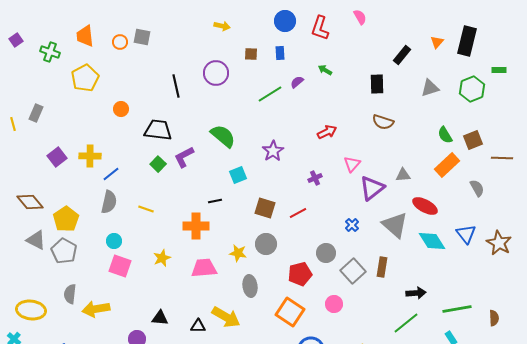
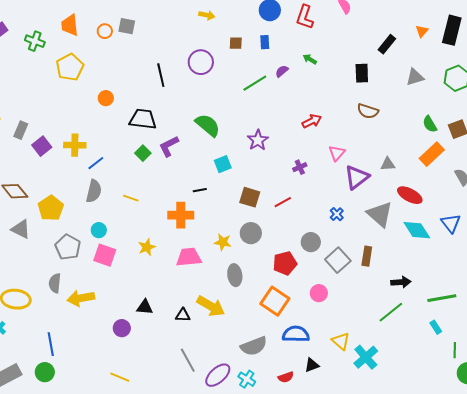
gray rectangle: (36, 113) -> (21, 130), moved
gray pentagon: (64, 251) -> (68, 247), moved

